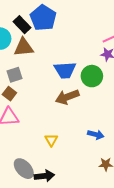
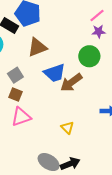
brown triangle: (24, 47) -> (37, 47), moved
blue trapezoid: (65, 70) -> (55, 73), moved

